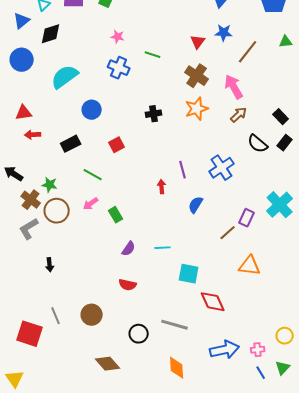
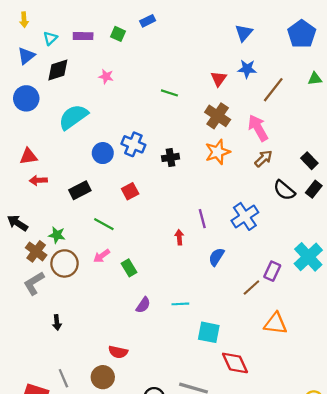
pink star: (118, 37) -> (106, 77), moved
blue cross: (119, 68) -> (133, 144), moved
red semicircle: (128, 285) -> (118, 352), moved

